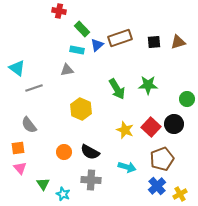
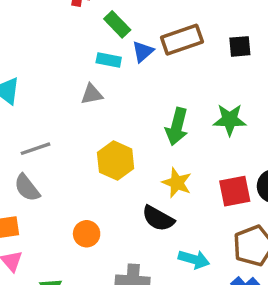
gray line: (34, 88) -> (35, 149), moved
green arrow: (117, 89) -> (177, 126), turned 45
red square: (151, 127) -> (235, 191), turned 36
yellow star: (125, 130) -> (177, 183), moved
black semicircle: (90, 152) -> (158, 218), moved

